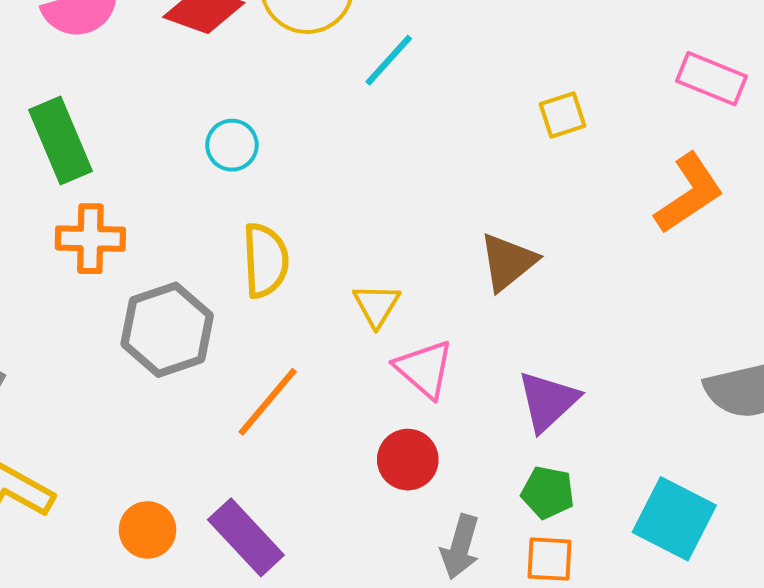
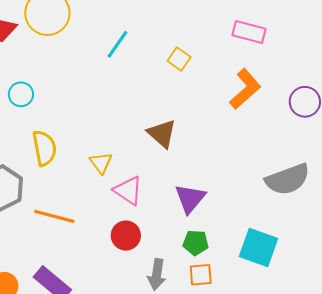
cyan line: (389, 60) -> (118, 44), moved
yellow square: (563, 115) -> (179, 59), turned -30
brown triangle: (508, 262) -> (162, 134), turned -32
orange line: (268, 402) -> (54, 216), turned 72

